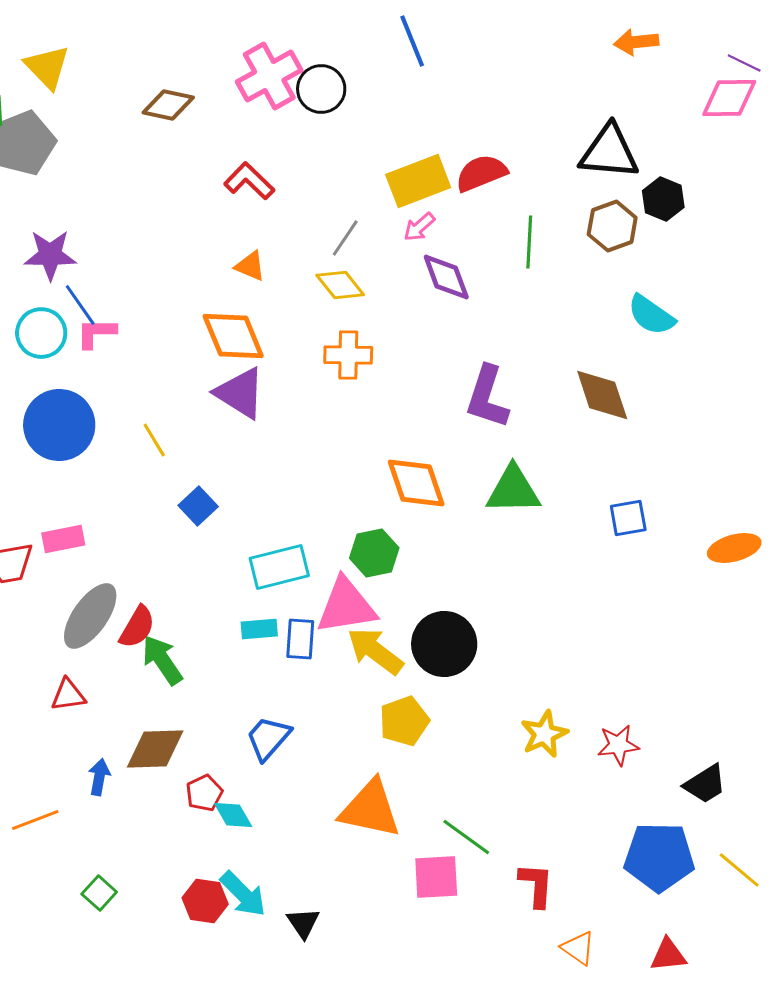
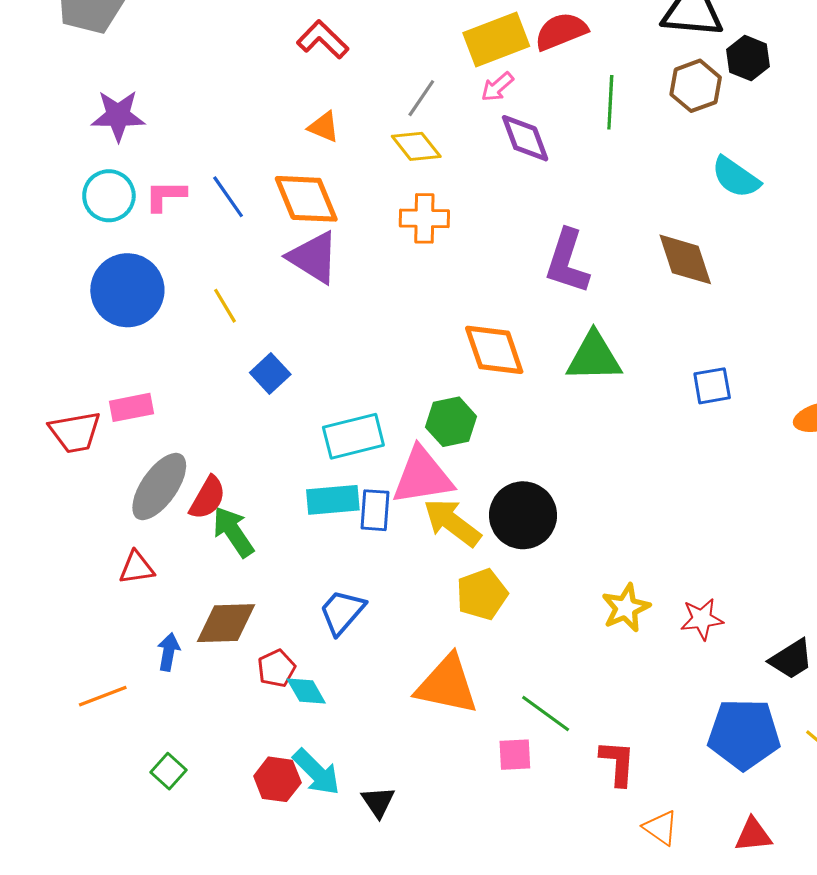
blue line: (80, 305) -> (228, 197), moved
cyan rectangle: (259, 629) -> (333, 500), size x1.4
pink square: (436, 877) -> (515, 755), size x0.7

